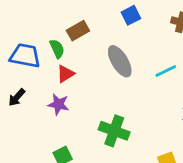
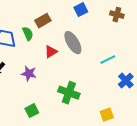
cyan line: (166, 71) -> (108, 60), moved
red triangle: (65, 74) -> (51, 52), moved

